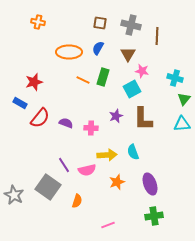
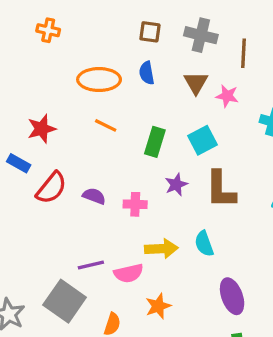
blue semicircle: (98, 48) -> (147, 73), turned -40
pink star: (142, 71) -> (227, 96), moved
green rectangle: (103, 77) -> (155, 142), moved
orange line: (83, 80) -> (106, 125), moved
purple line: (64, 165) -> (91, 265), turned -70
orange star: (117, 182) -> (158, 306), moved

